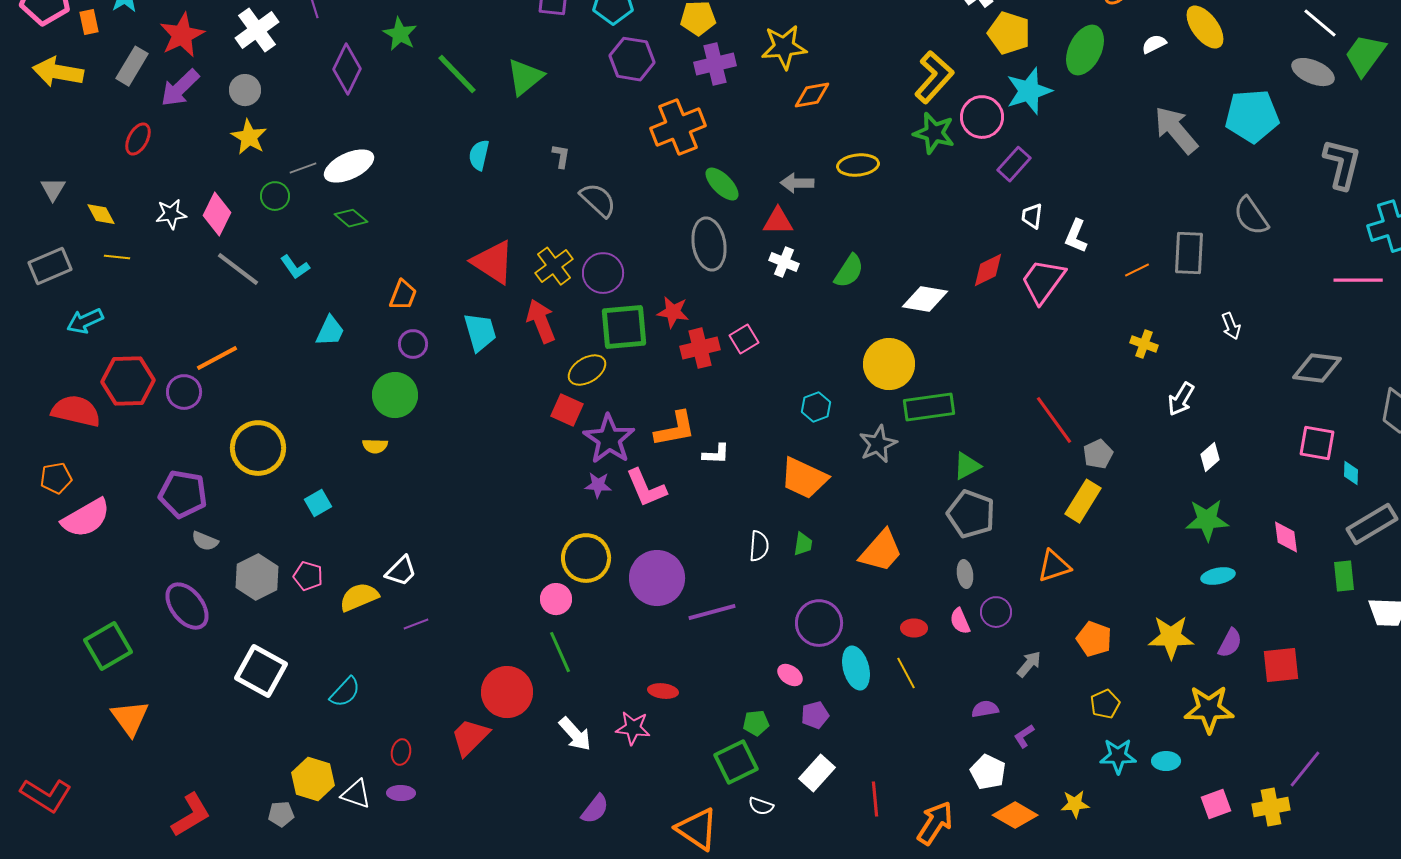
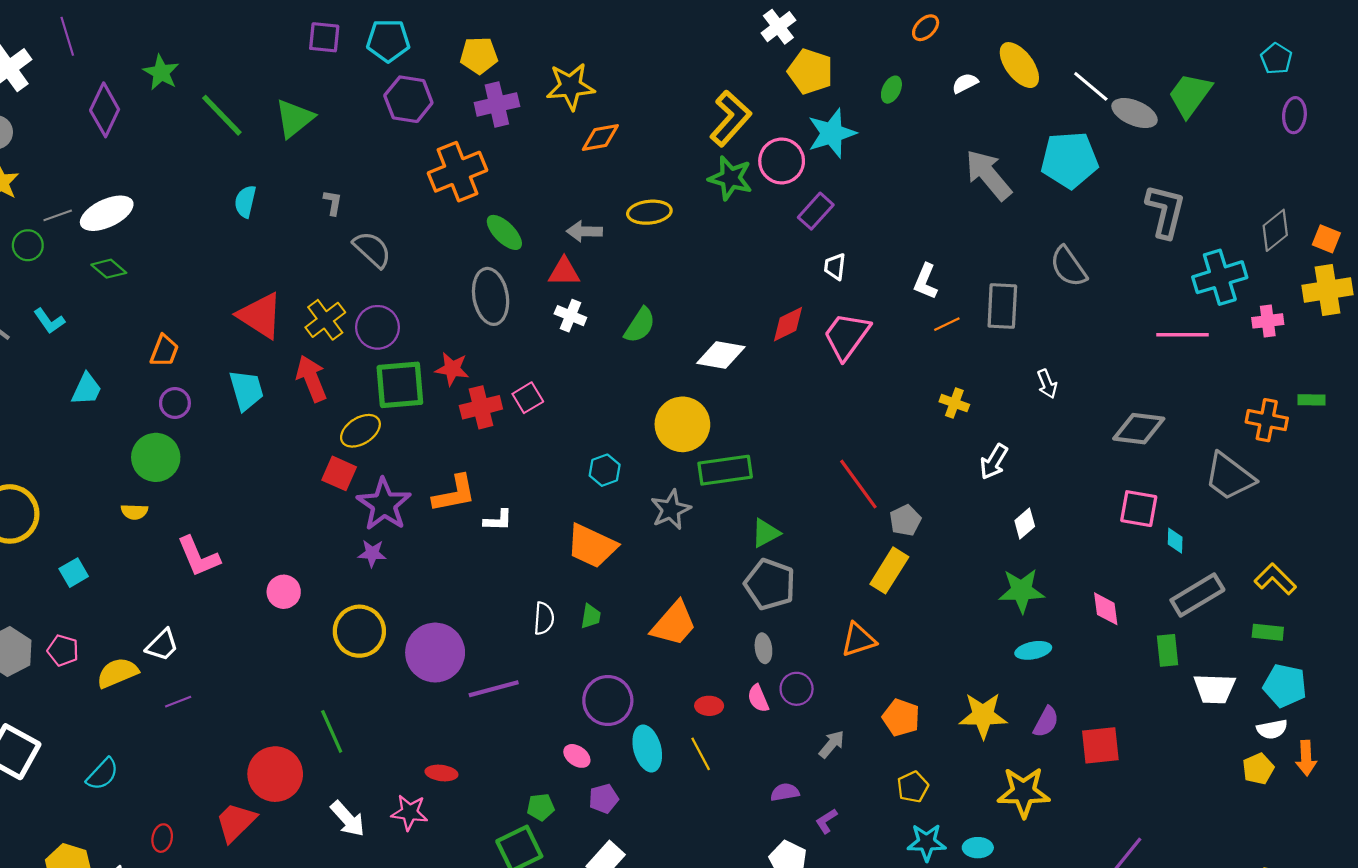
white line: (1320, 23) -> (1091, 86), moved
green ellipse: (1085, 50) -> (891, 90), size x0.5
white L-shape: (1076, 236) -> (926, 281), moved
pink L-shape: (646, 488) -> (198, 557), moved
pink circle: (556, 599) -> (284, 592), moved

